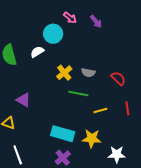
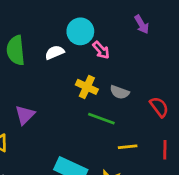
pink arrow: (70, 18) -> (101, 50), moved
yellow cross: (64, 73) -> (87, 87), turned -35
purple triangle: (23, 100) -> (25, 115), turned 35

